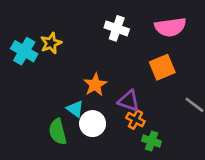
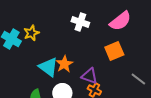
pink semicircle: (170, 27) -> (120, 21), turned -30
cyan triangle: (75, 109) -> (48, 67), moved, size x1.5

